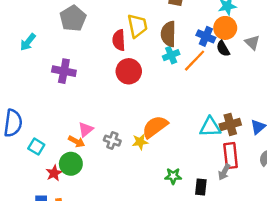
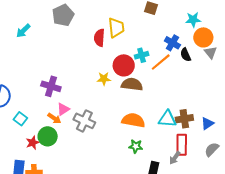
orange circle: (225, 28) -> (203, 37), moved
brown semicircle: (168, 34) -> (132, 84), moved, turned 90
purple cross: (64, 71) -> (51, 86), moved
red circle: (129, 71) -> (124, 65), moved
orange semicircle: (155, 127) -> (133, 120), moved, turned 40
gray cross: (112, 141) -> (84, 121), size x1.5
yellow star: (140, 142) -> (104, 79), moved
green star: (173, 176) -> (136, 146), moved

